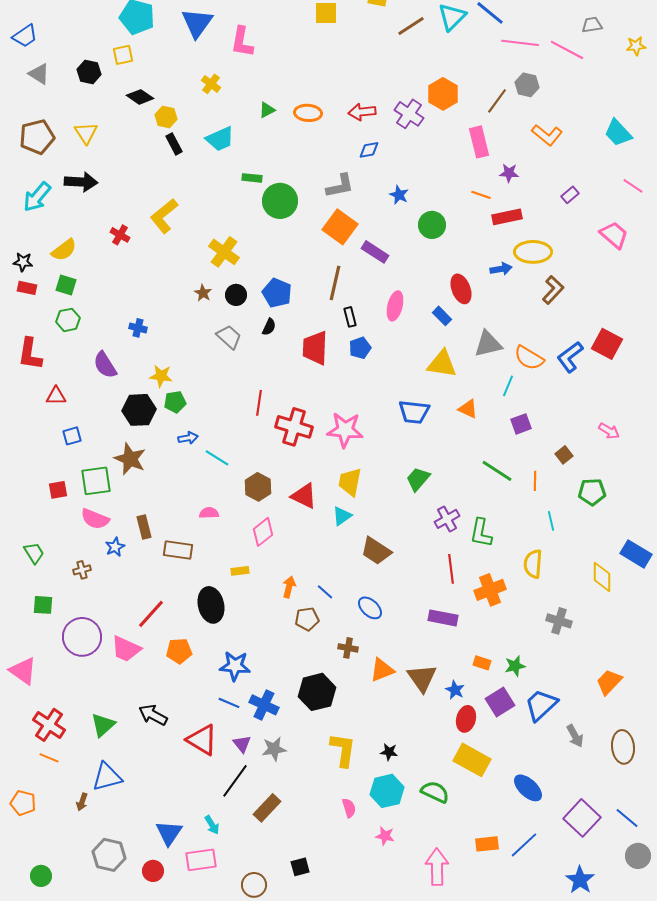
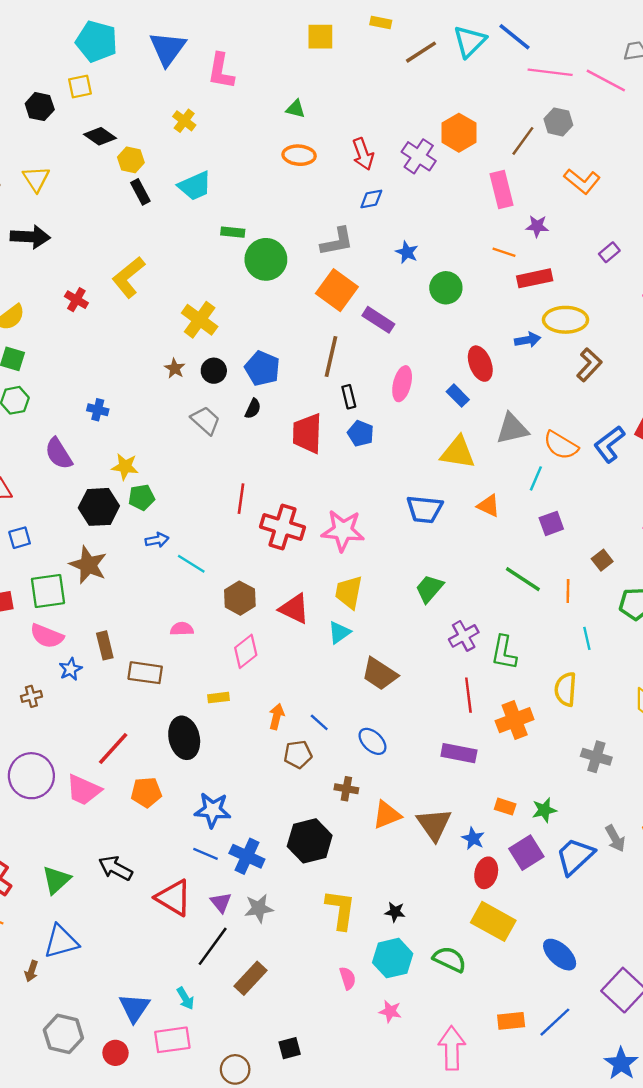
green triangle: (267, 110) -> (296, 109), moved, turned 42
red arrow: (362, 112) -> (363, 154), turned -104
blue pentagon: (360, 348) -> (361, 433), turned -30
gray arrow: (575, 736) -> (615, 838), moved

